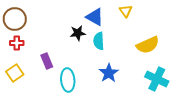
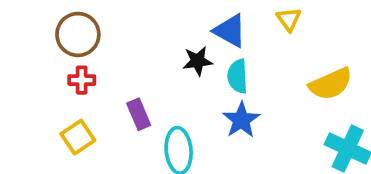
blue star: (109, 73) -> (241, 120), moved

